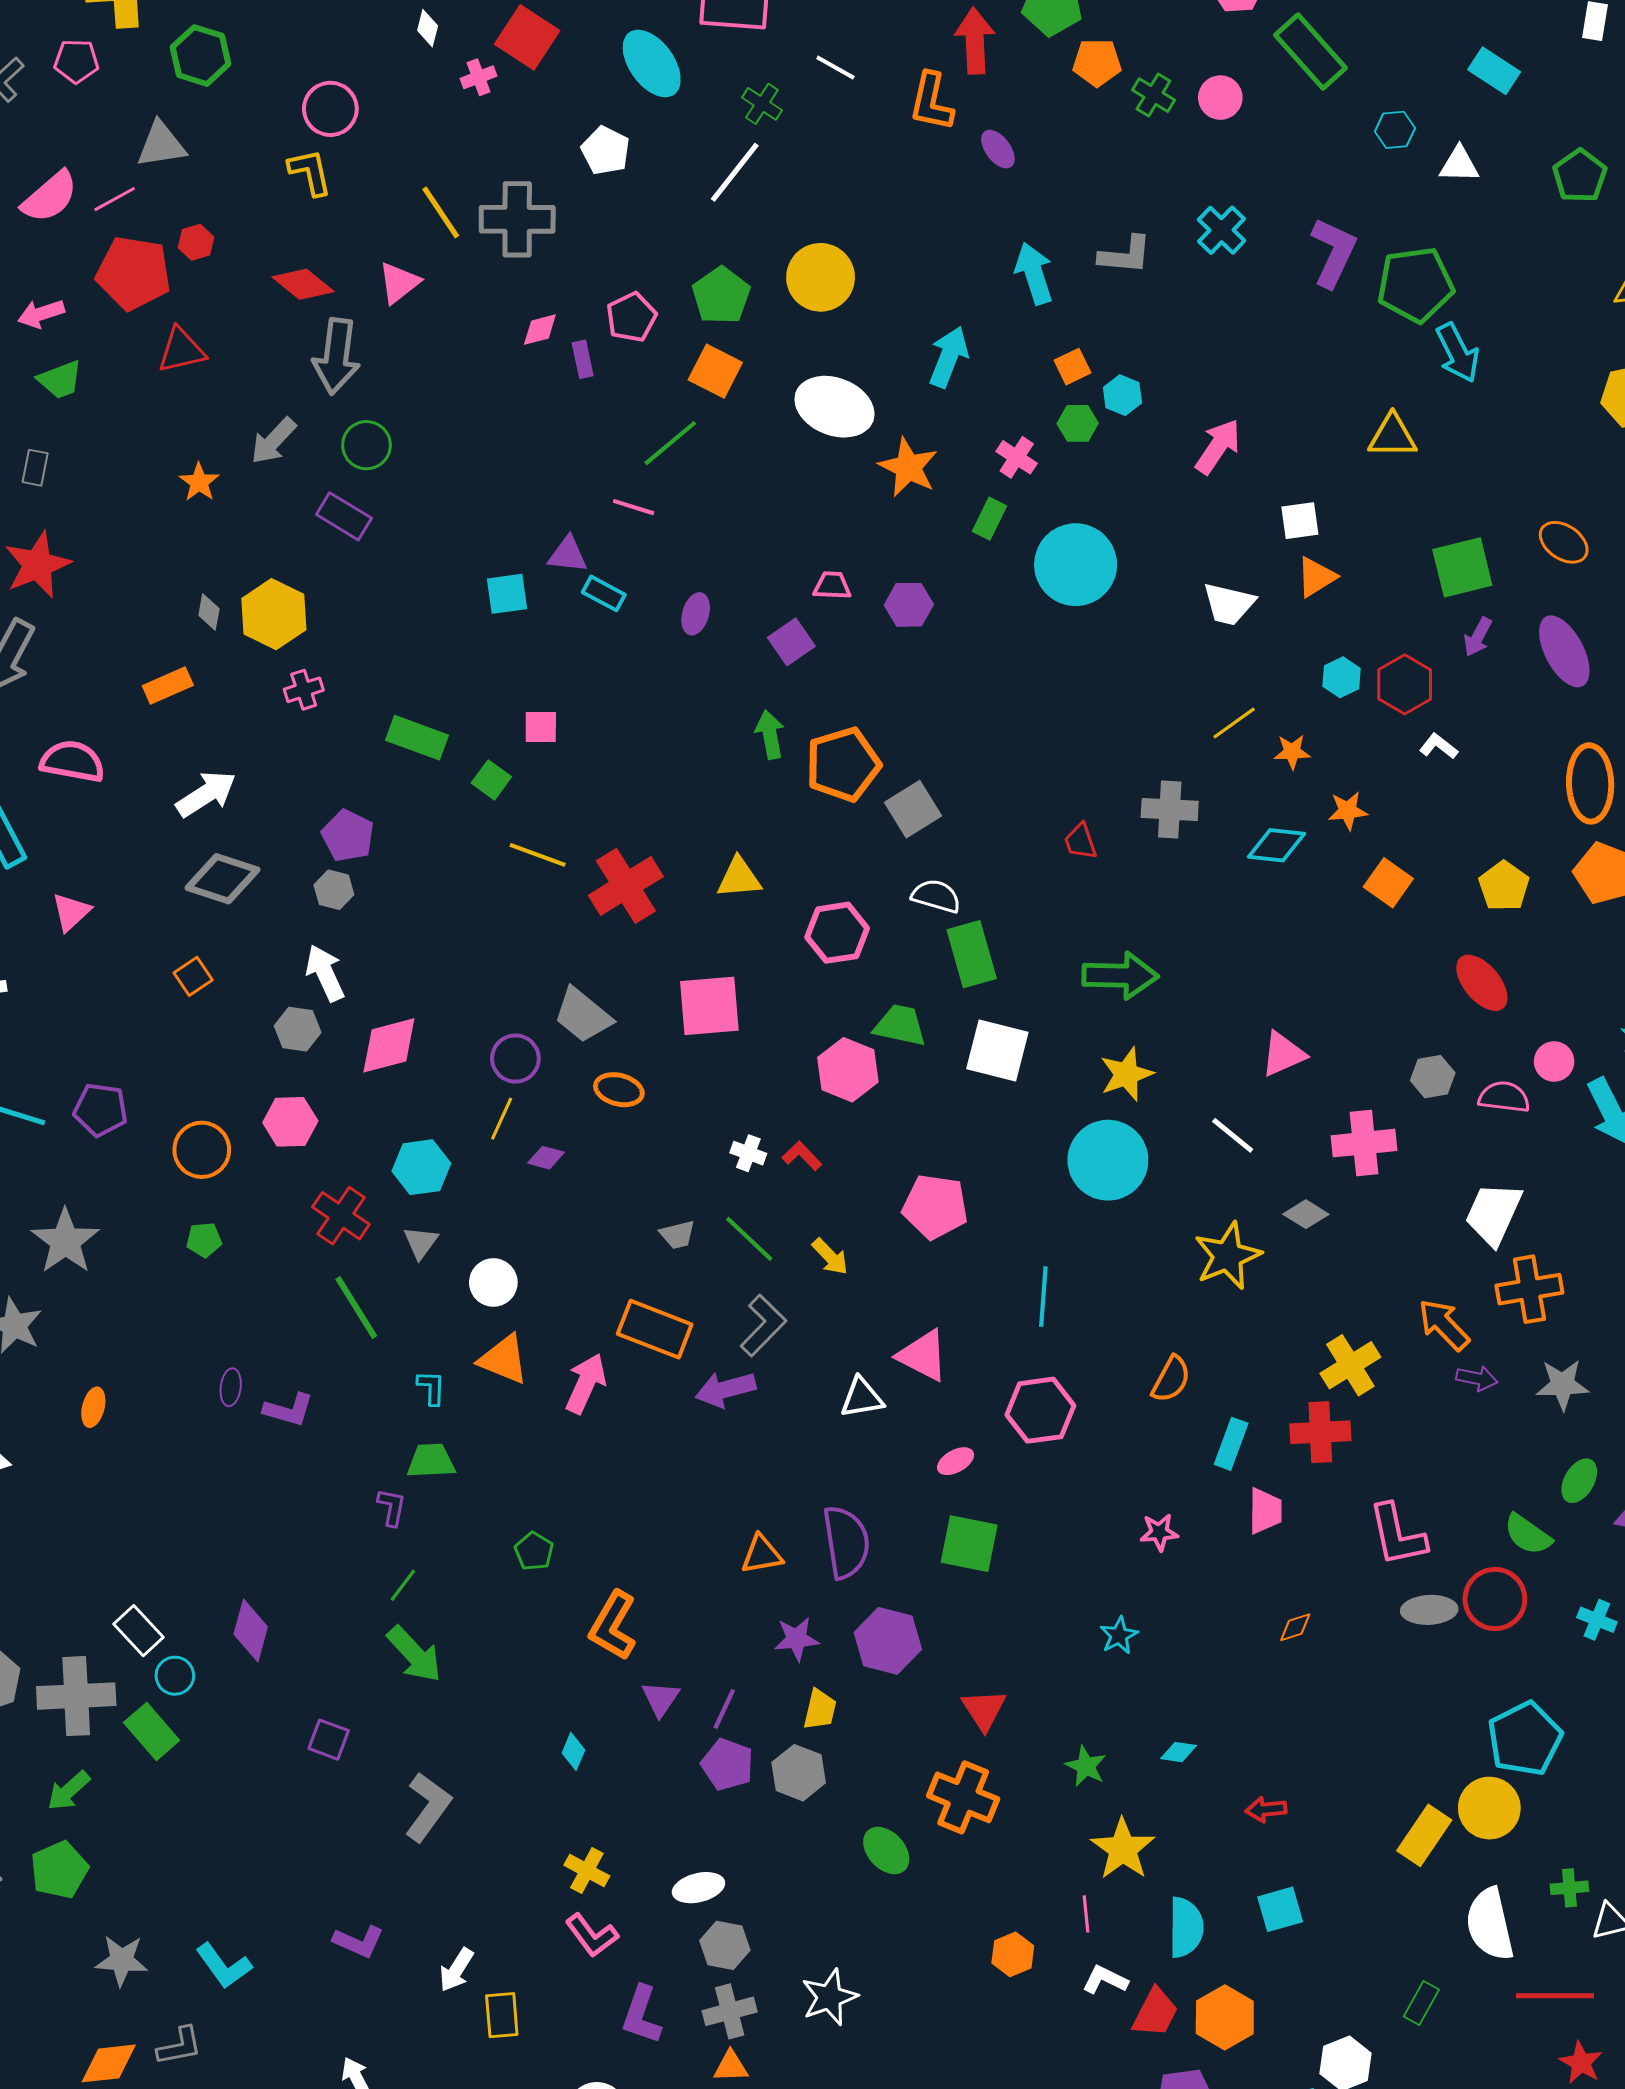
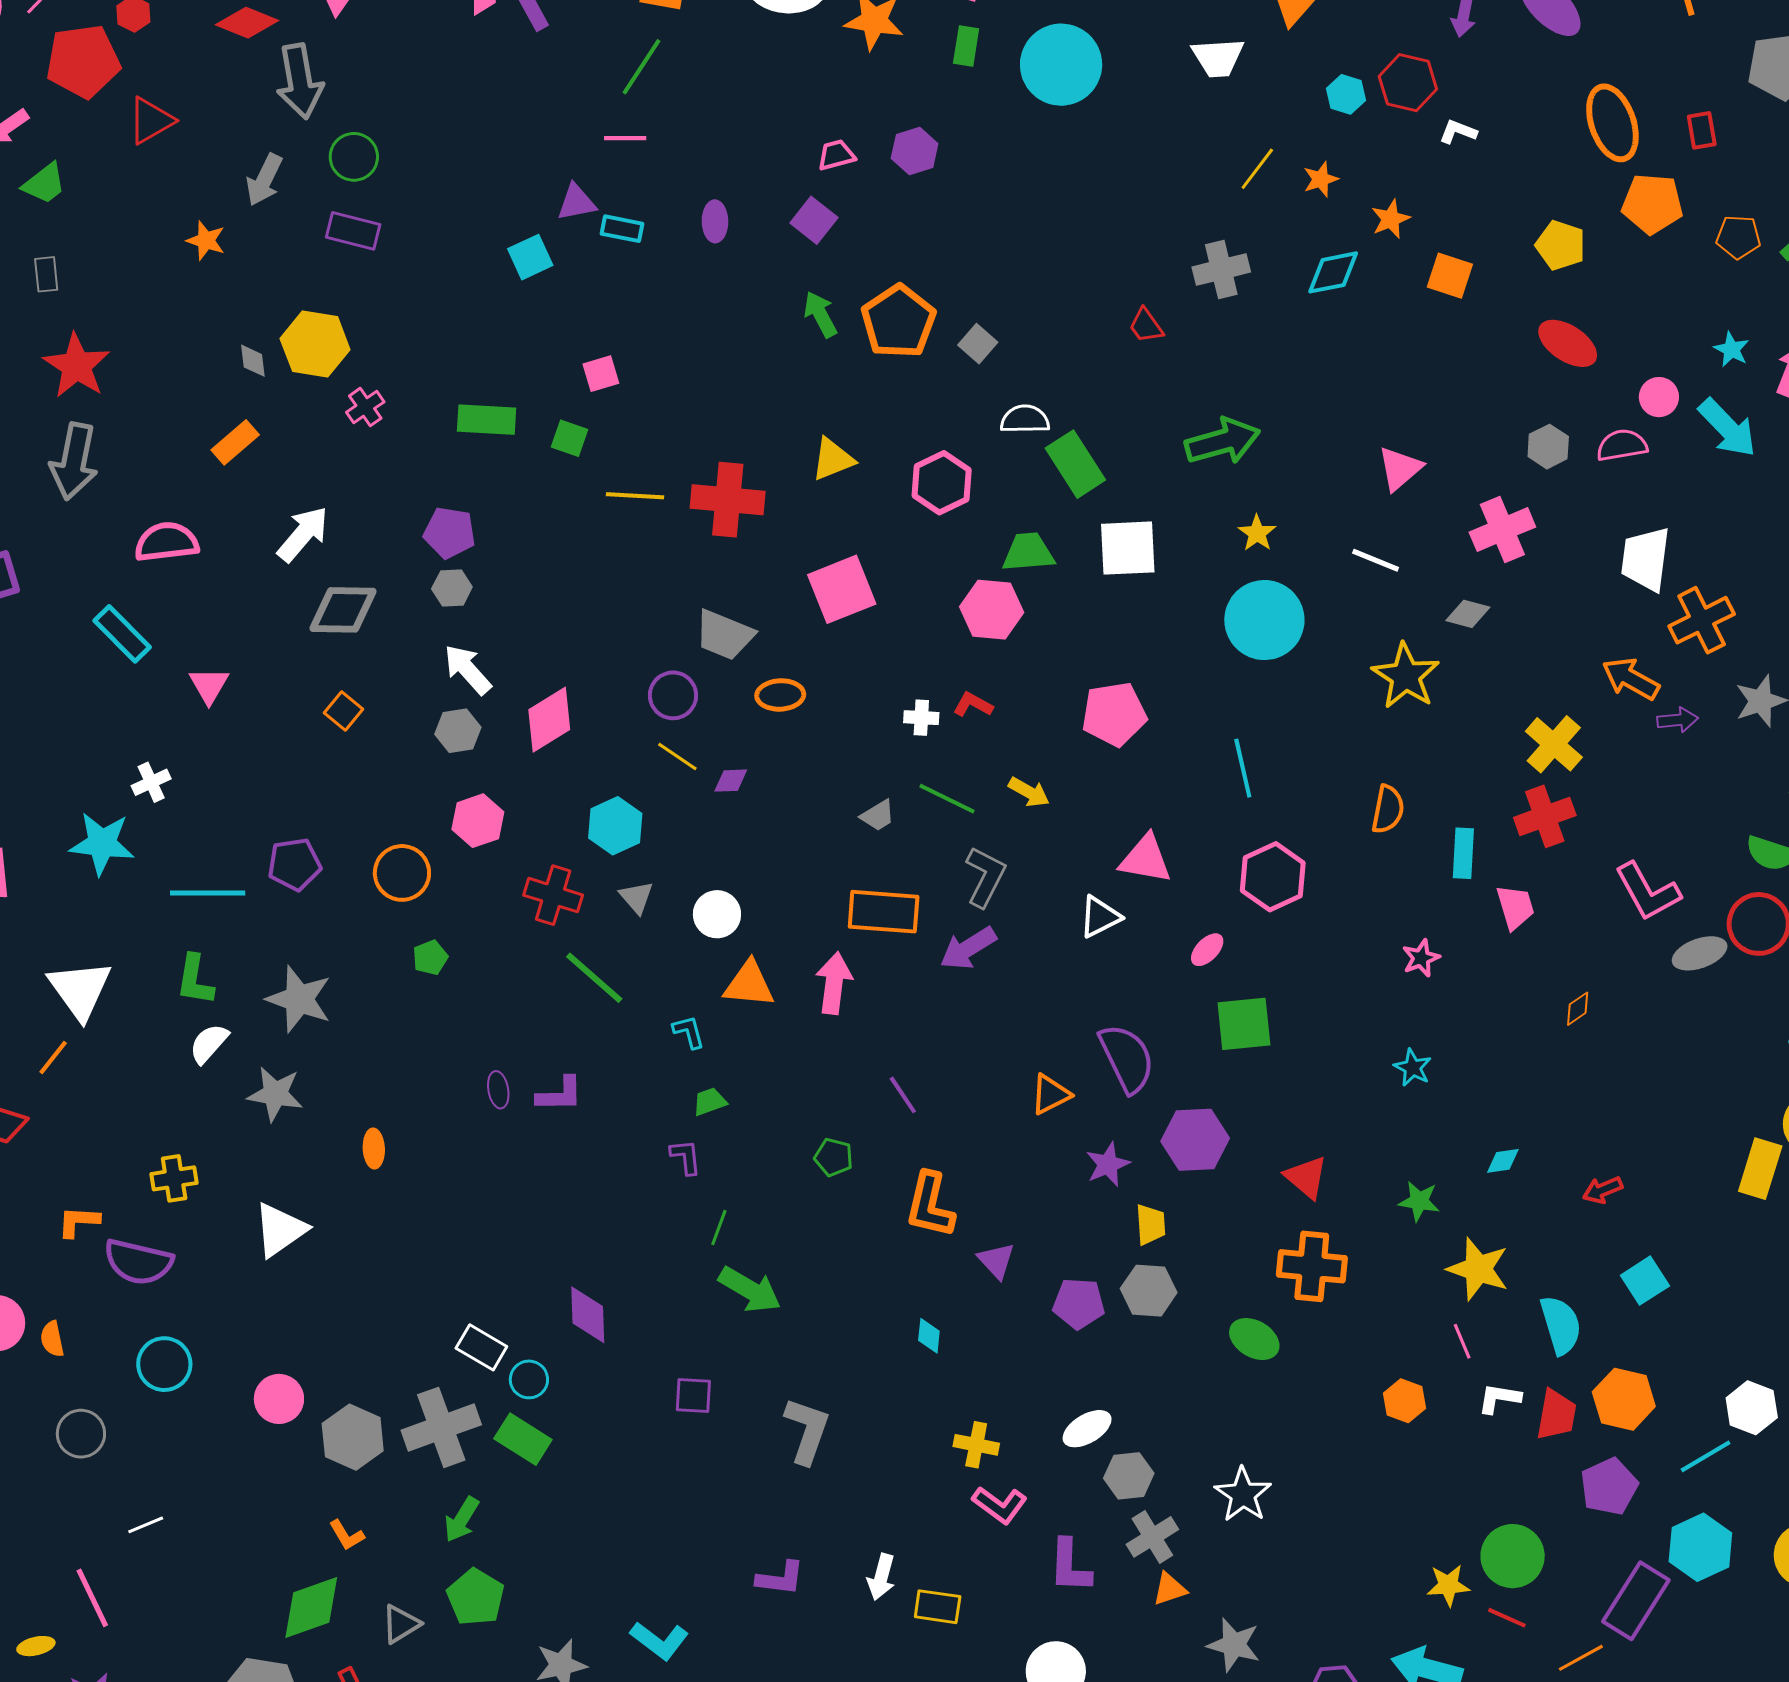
gray square: (913, 809) -> (978, 344), size x0.7
red cross: (626, 886) -> (728, 500), turned -36
yellow star: (1126, 1074) -> (1257, 533), size x0.7
yellow line: (502, 1119) -> (677, 756), turned -63
green trapezoid: (431, 1461) -> (710, 1102), size x0.7
purple line: (724, 1709) -> (903, 1095), moved, turned -42
yellow rectangle: (502, 2015) -> (938, 1607), turned -60

